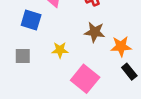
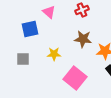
blue square: (31, 20) -> (30, 29), turned -30

